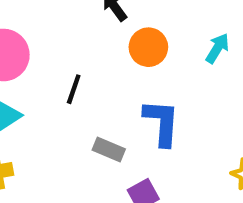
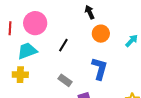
gray rectangle: (109, 150) -> (65, 80), moved

